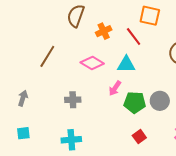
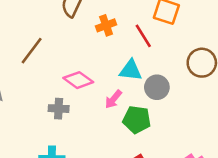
pink diamond: (92, 63) -> (78, 80), moved
gray circle: (160, 101) -> (157, 87), moved

